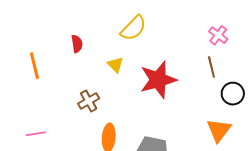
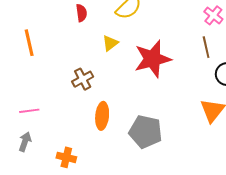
red semicircle: (77, 44) -> (81, 13), moved
yellow triangle: (115, 65) -> (110, 43), turned 36

